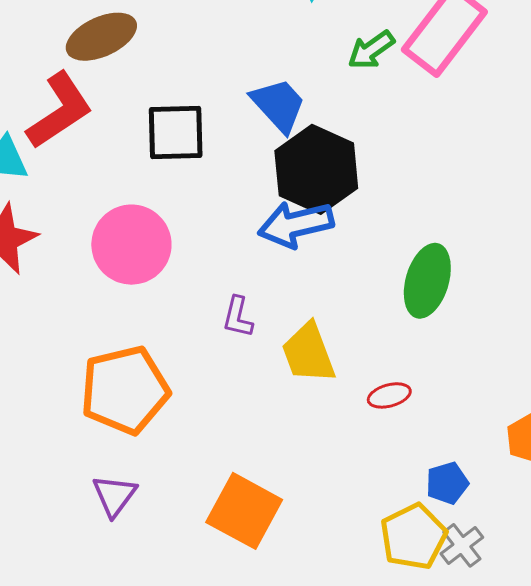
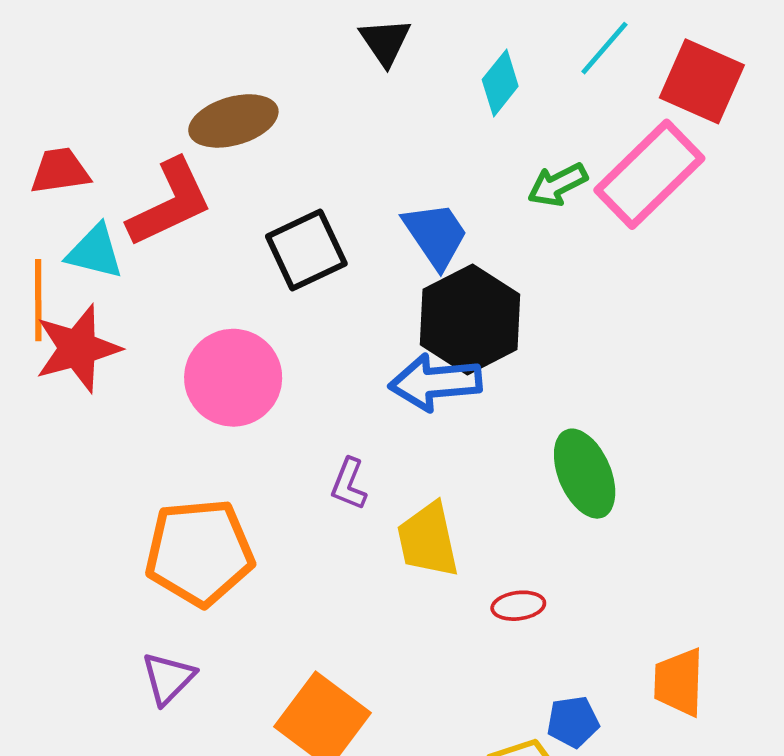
black square: (176, 133) -> (306, 250), turned -32
green ellipse: (427, 281) -> (585, 474), turned -48

